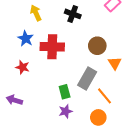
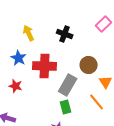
gray rectangle: (87, 78) -> (68, 85), moved
green rectangle: (65, 92) -> (66, 107), moved
orange line: (104, 96) -> (97, 102), moved

